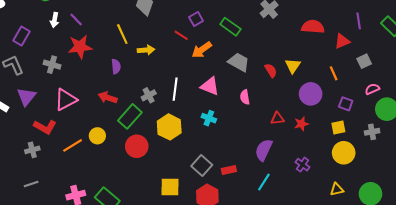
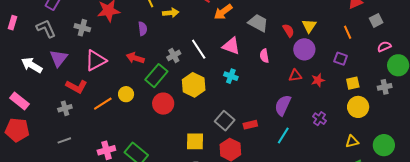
white line: (175, 89) -> (199, 49), turned -40
purple circle: (311, 94) -> (304, 49), moved
purple square: (346, 104) -> (341, 59), moved

